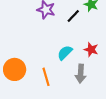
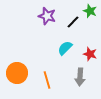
cyan semicircle: (65, 53) -> (65, 48), moved

